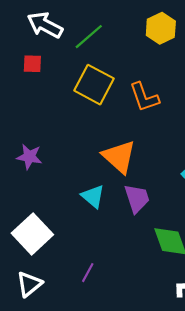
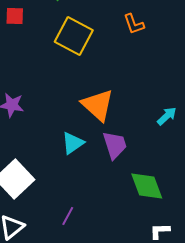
orange L-shape: (144, 97) -> (134, 24), moved, size x0.7
cyan triangle: (93, 196) -> (73, 143), turned 45

